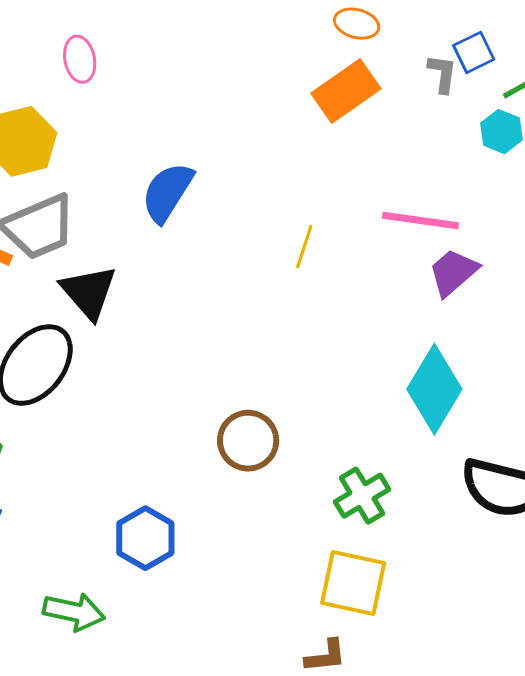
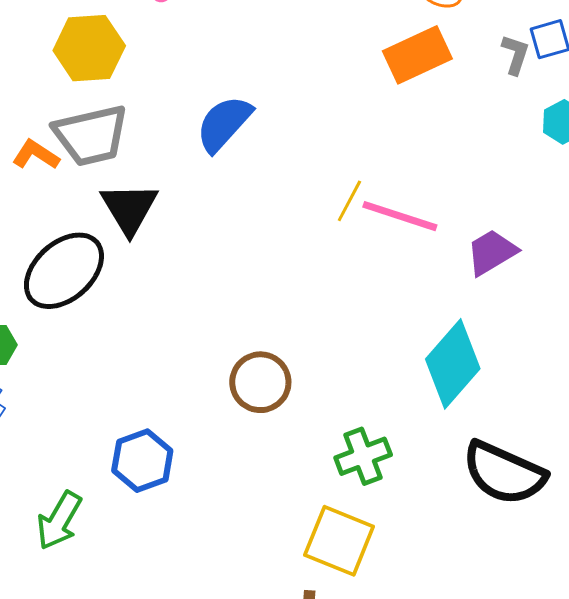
pink line: (420, 220) -> (400, 216), moved
green arrow: (74, 612) -> (59, 521), turned 98

